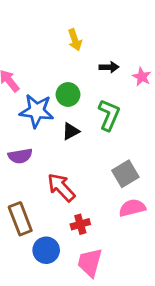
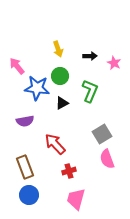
yellow arrow: (75, 40) -> (58, 49), moved
pink semicircle: (132, 208) -> (107, 159), turned -96
blue circle: (46, 250) -> (29, 195), moved

